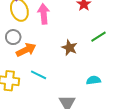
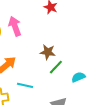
green line: (98, 37) -> (56, 67), moved

